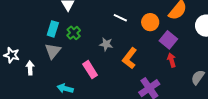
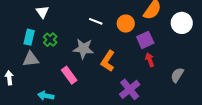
purple square: (168, 40) -> (145, 40), turned 30
gray star: (106, 44) -> (83, 49), size x1.5
gray triangle: (53, 51) -> (31, 59), turned 48

